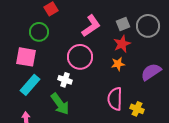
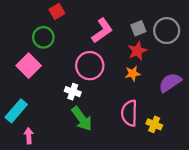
pink square: (26, 57) -> (29, 66), turned 35
cyan rectangle: (30, 85) -> (16, 111), moved
green arrow: (60, 104) -> (82, 119), moved

